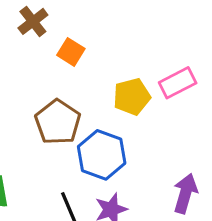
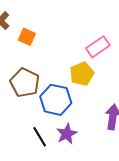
yellow pentagon: (132, 97) -> (82, 74), moved

